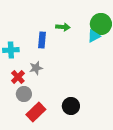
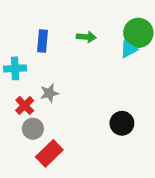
blue rectangle: (42, 40) -> (42, 41), moved
black circle: (71, 106) -> (122, 123), moved

